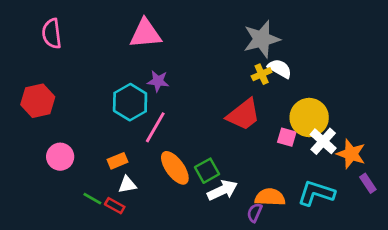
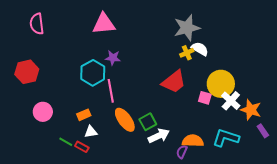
pink line: (155, 127) -> (111, 91), turned -40

